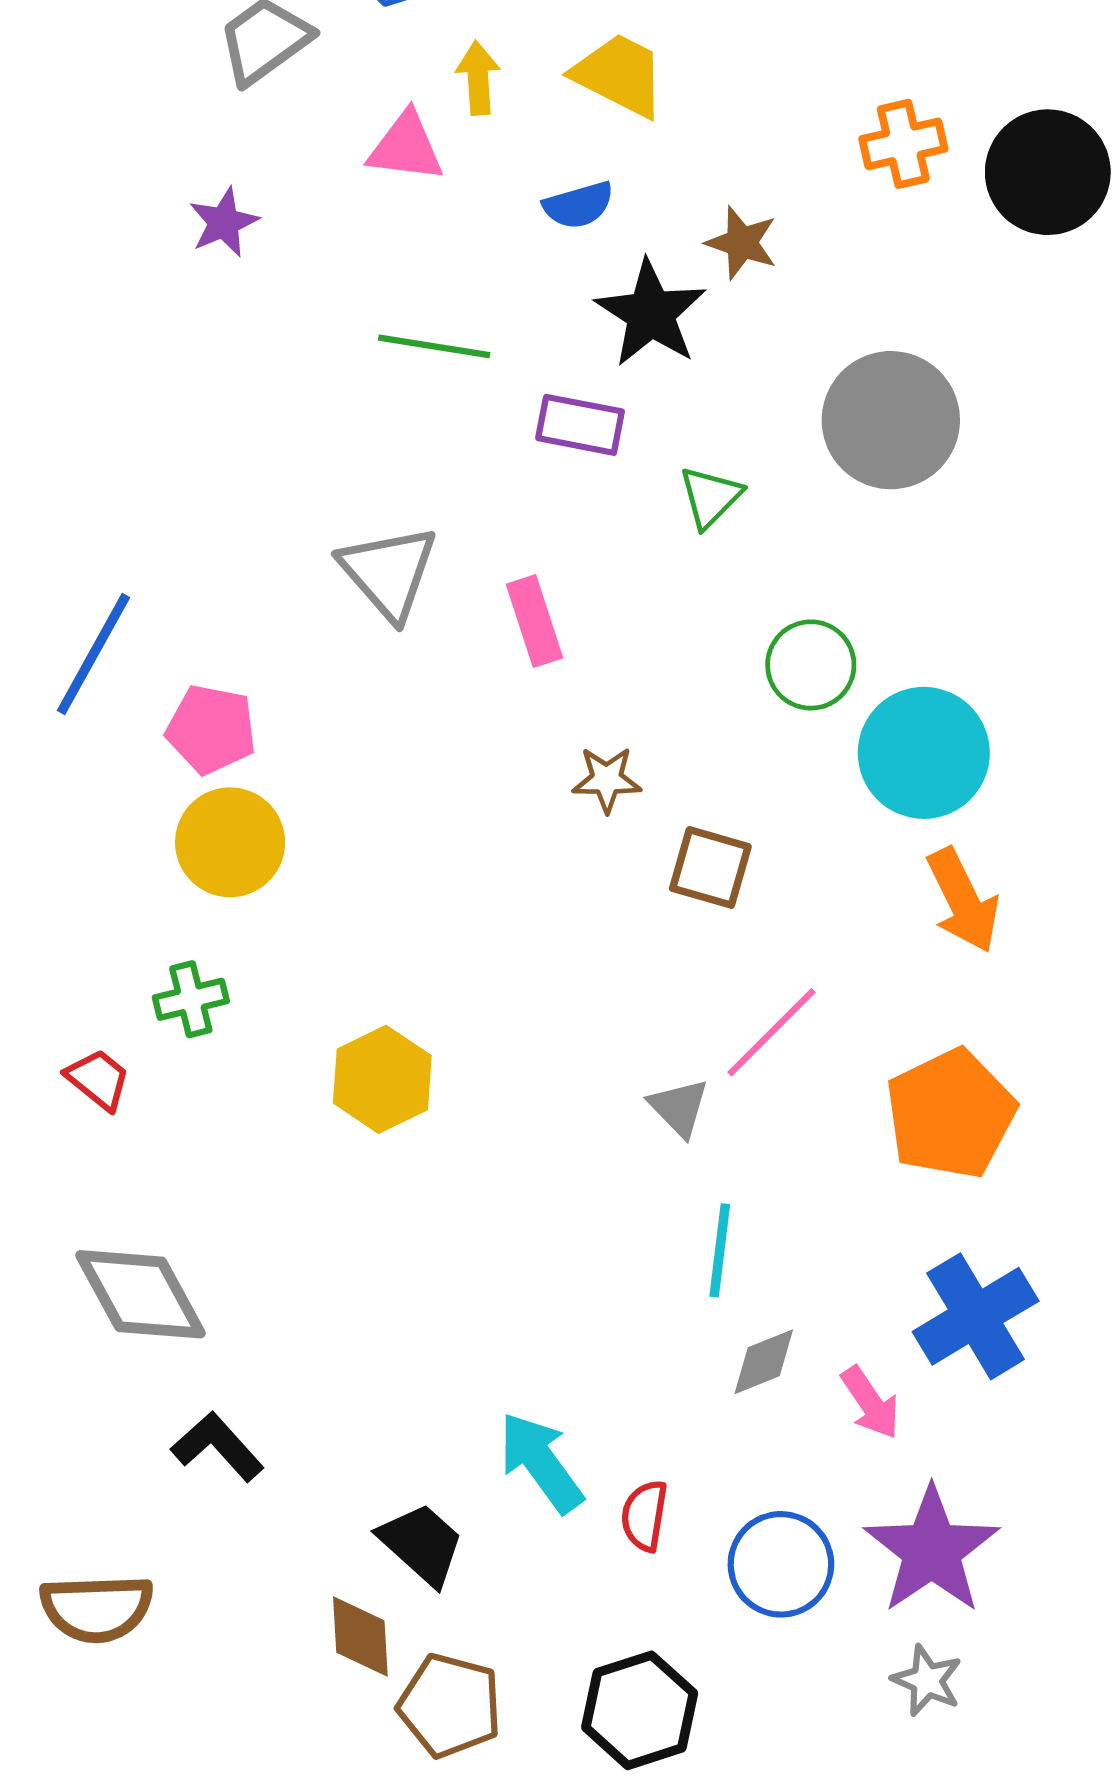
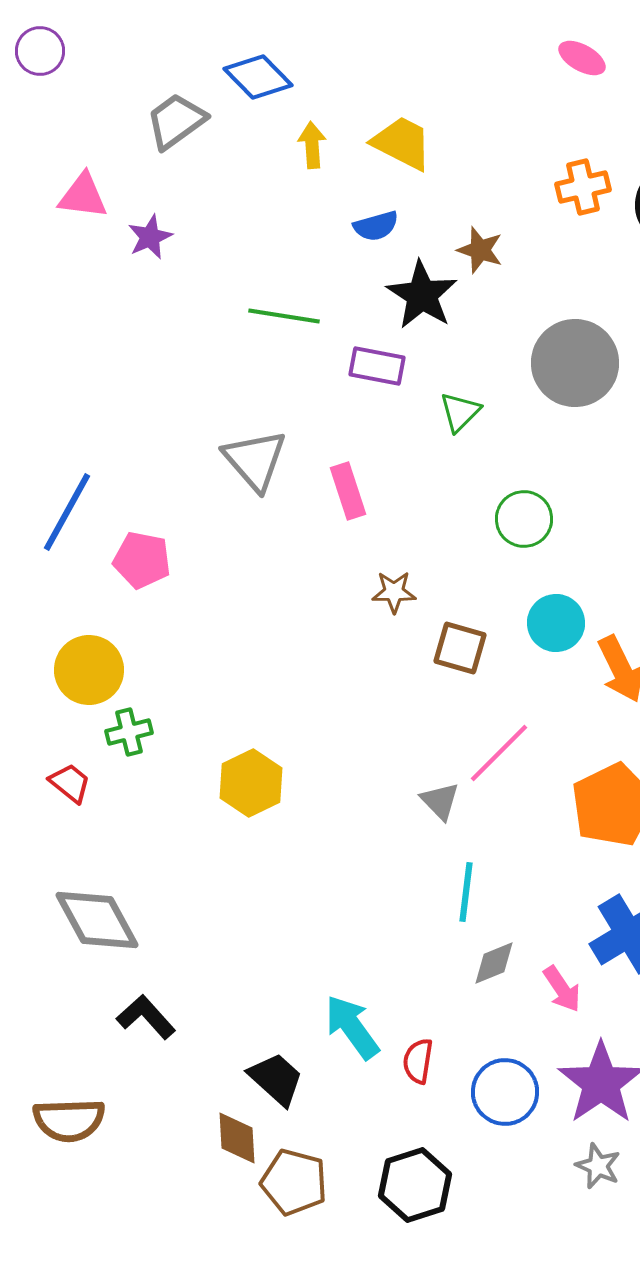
pink triangle: (406, 147) -> (83, 196), moved
cyan circle: (924, 753) -> (556, 623), moved, size x0.7
yellow circle: (230, 842) -> (89, 670), moved

